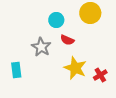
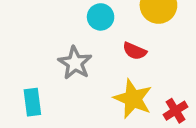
red semicircle: (67, 40) -> (135, 51), moved

